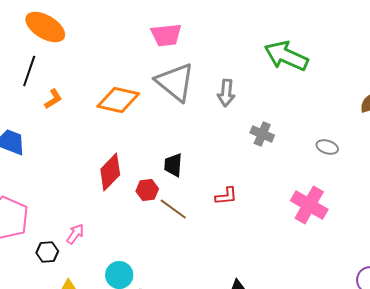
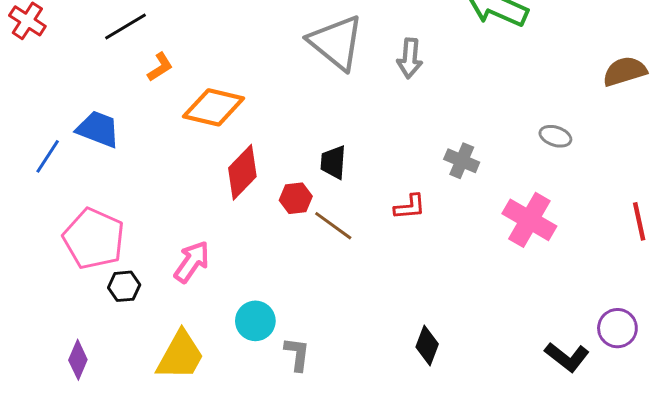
black line: (29, 71) -> (126, 27), turned 40
orange diamond: (118, 100) -> (214, 107), moved
gray cross: (262, 134) -> (462, 161), moved
pink arrow: (75, 234) -> (192, 262), size x1.4
black hexagon: (47, 252) -> (124, 286), moved

